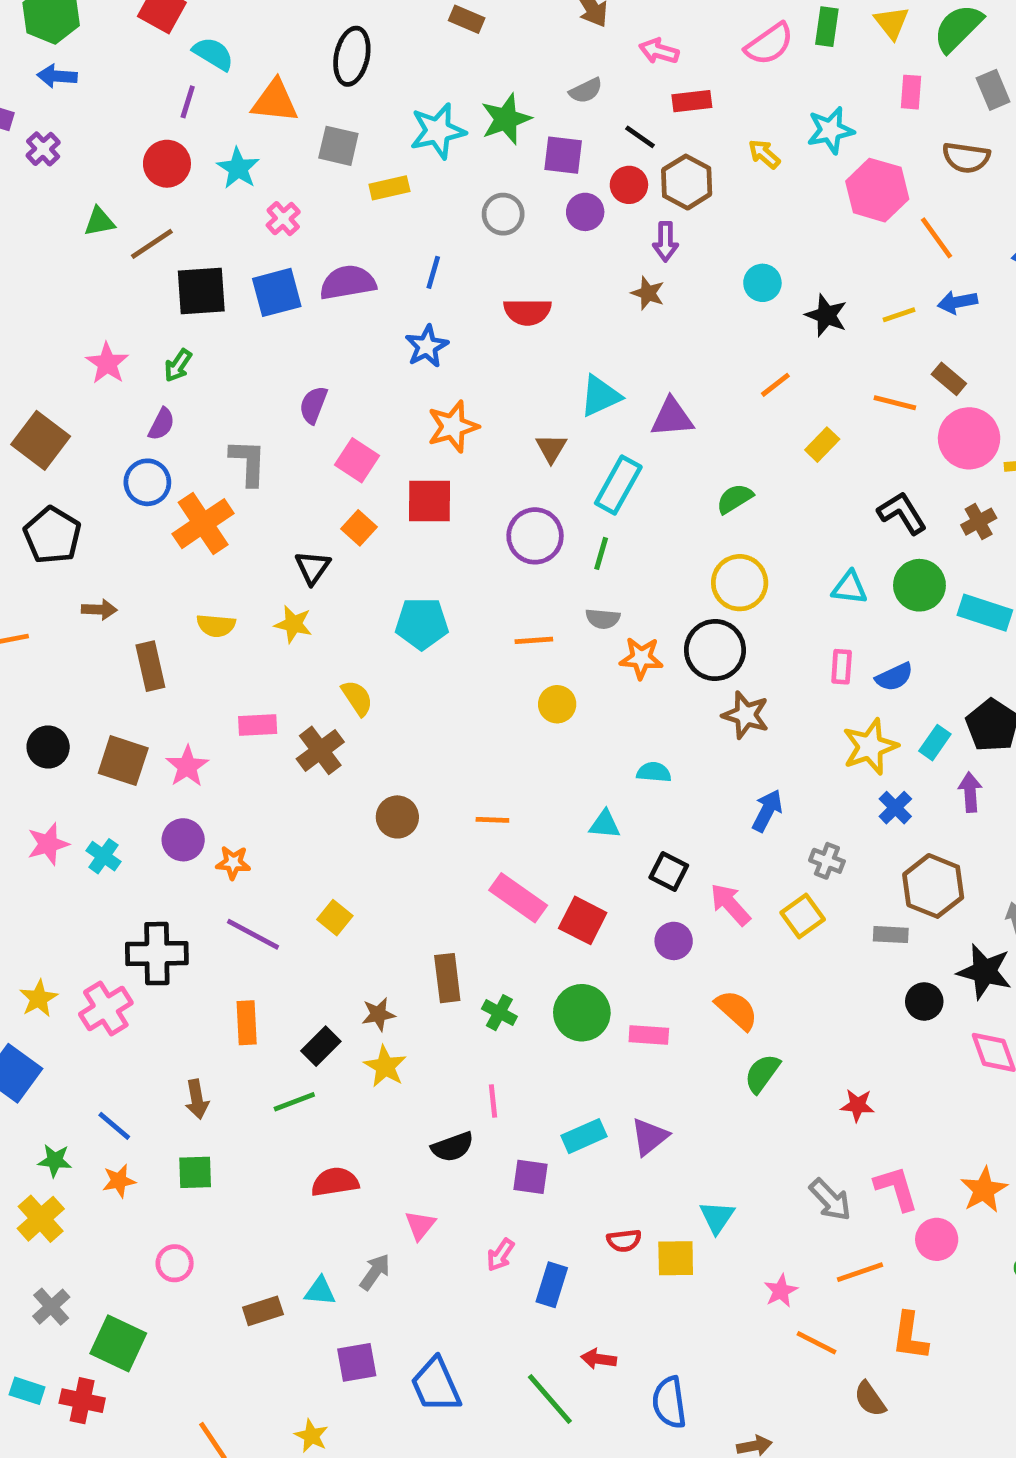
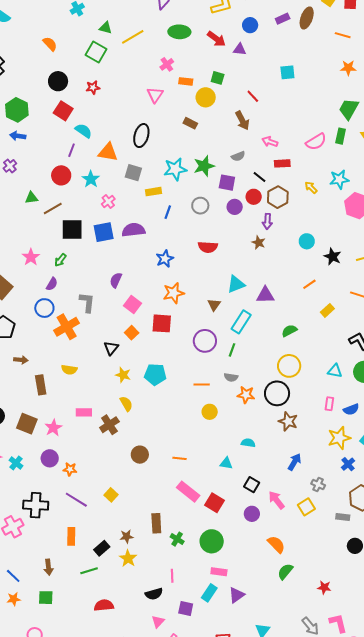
blue line: (433, 272) -> (168, 212), moved
yellow star: (293, 624) -> (123, 375), moved
pink rectangle: (649, 1035) -> (219, 572), moved
cyan rectangle: (584, 1136) -> (209, 593), turned -36
pink triangle: (420, 1225) -> (158, 622), moved

